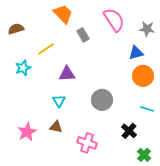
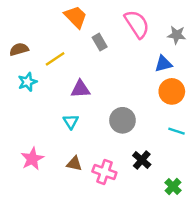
brown semicircle: (16, 29) -> (19, 49), moved
brown triangle: (56, 127) -> (74, 164), moved
black cross: (129, 131) -> (142, 160), moved

